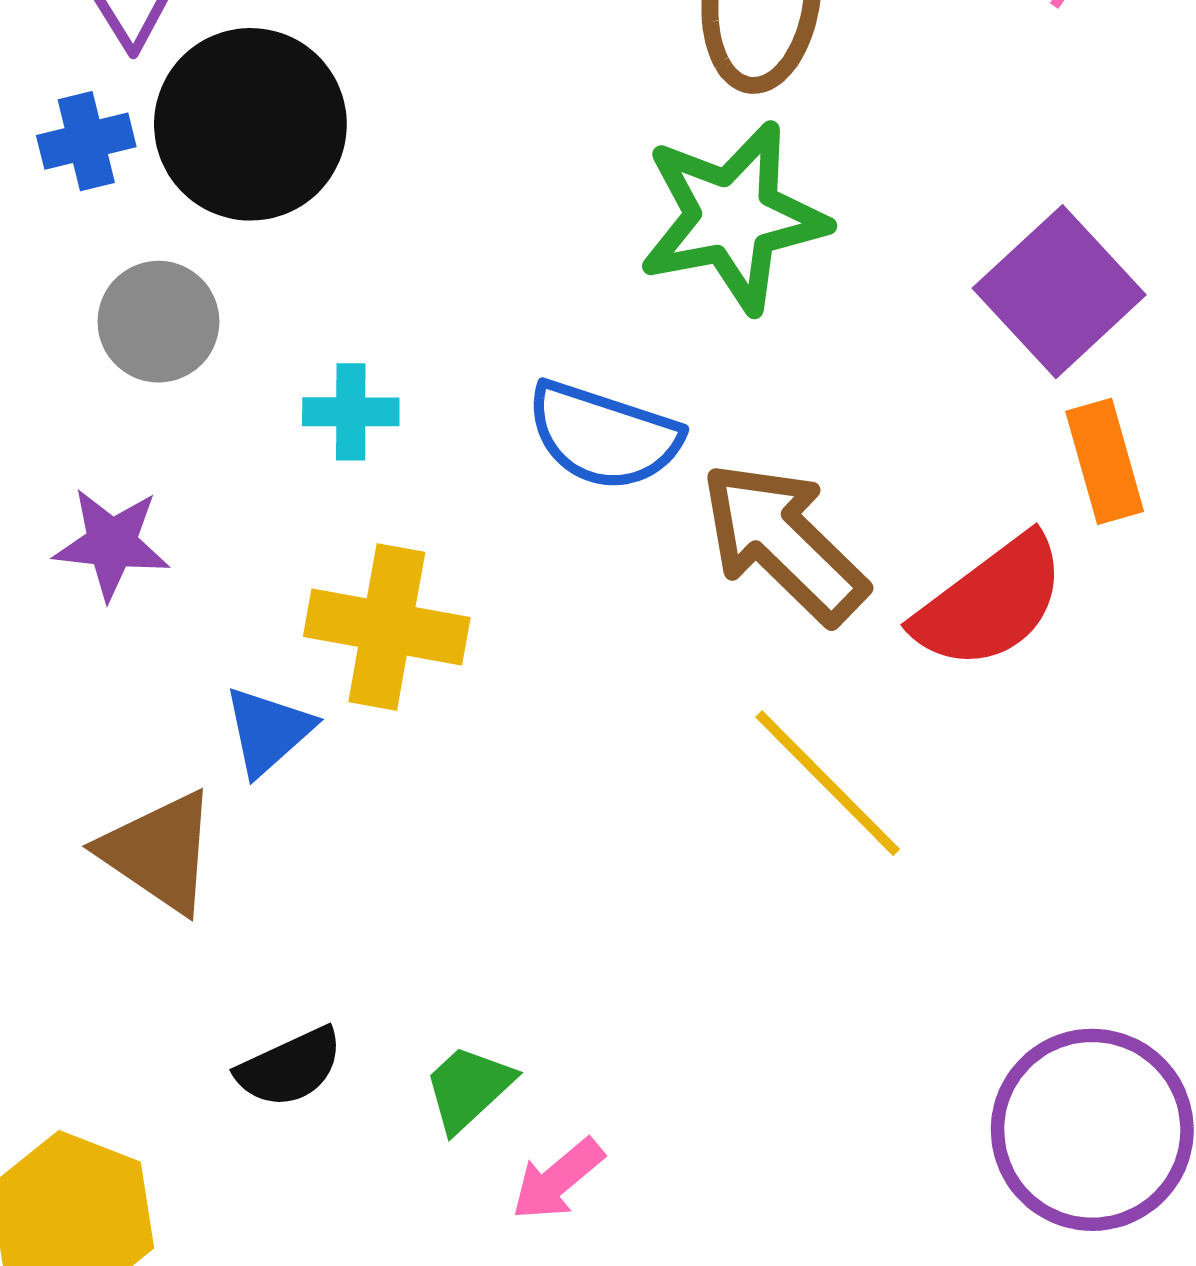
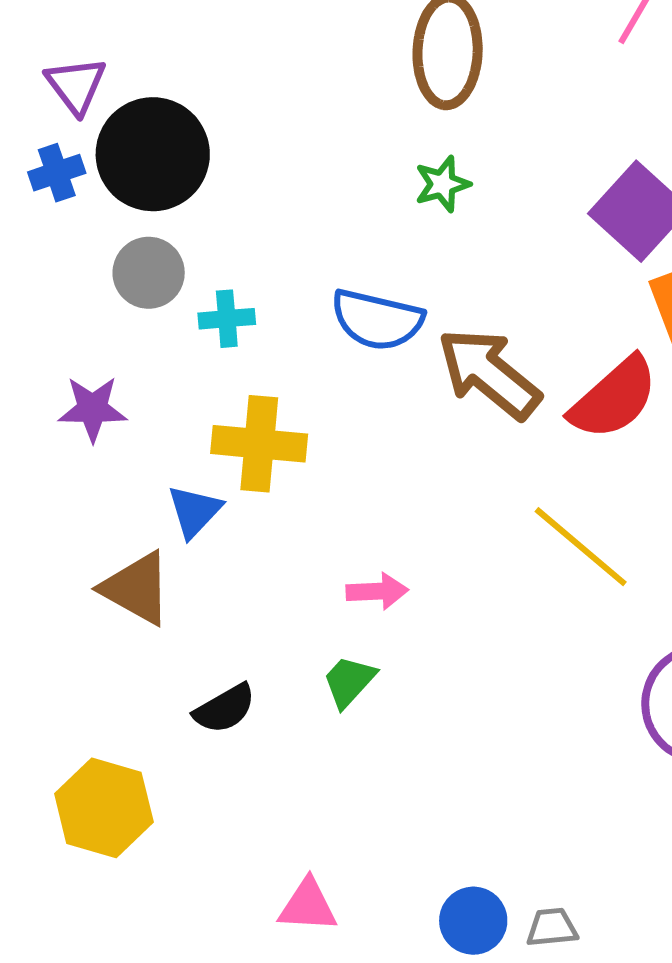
green star: (733, 217) -> (442, 184), size x0.5
gray circle: (158, 322) -> (149, 273), moved
yellow line: (828, 783) -> (581, 547), moved
green trapezoid: (468, 1088) -> (349, 681), moved
pink arrow: (558, 1179) -> (377, 591), moved, turned -138

